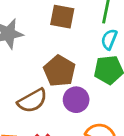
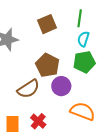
brown square: (62, 17) -> (47, 24), turned -30

